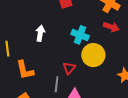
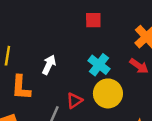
white arrow: (40, 33) -> (49, 65), moved

